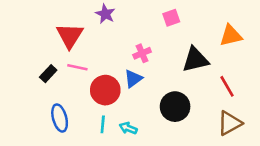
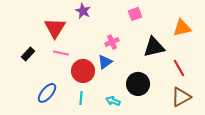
black rectangle: (48, 74) -> (28, 54), moved
blue ellipse: (60, 118) -> (47, 93), turned 55
cyan arrow: (128, 128) -> (113, 101), moved

